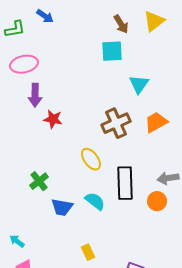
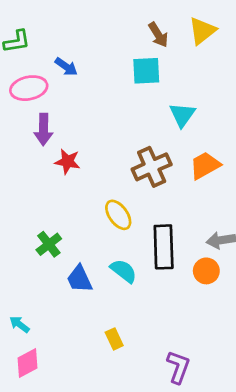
blue arrow: (45, 16) -> (66, 67), moved
blue trapezoid: (62, 207) -> (80, 279), turned 55

